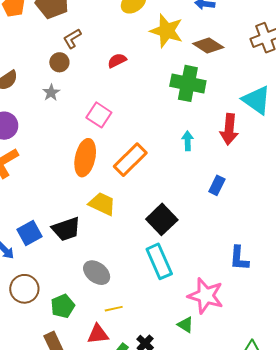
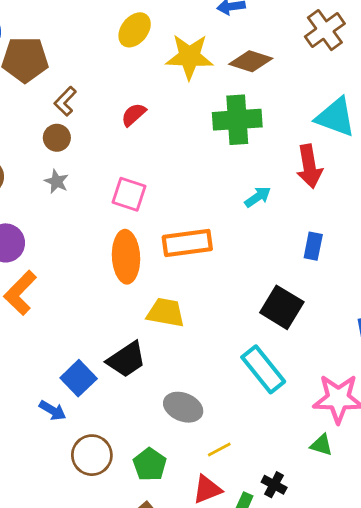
cyan arrow: (188, 141) -> (258, 197), turned 72
orange rectangle: (130, 160) -> (187, 243), turned 52
black square: (162, 219) -> (282, 307), moved

